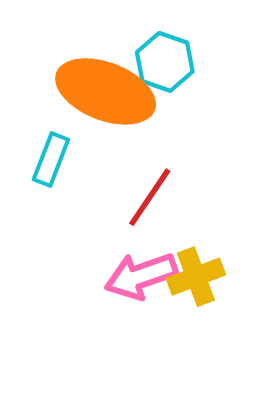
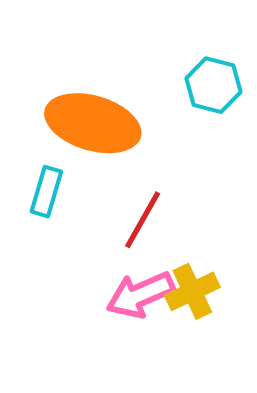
cyan hexagon: (165, 62) -> (213, 85), moved

